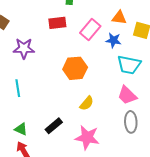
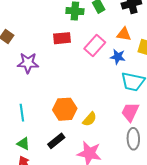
orange hexagon: (75, 68) -> (65, 109), moved
cyan line: (18, 88) -> (22, 113), moved
pink trapezoid: (127, 95) -> (130, 112), turned 70

